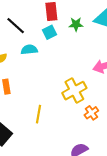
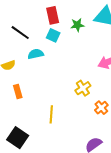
cyan square: (50, 32) -> (53, 35), turned -32
yellow cross: (74, 91) -> (83, 88), size x0.7

